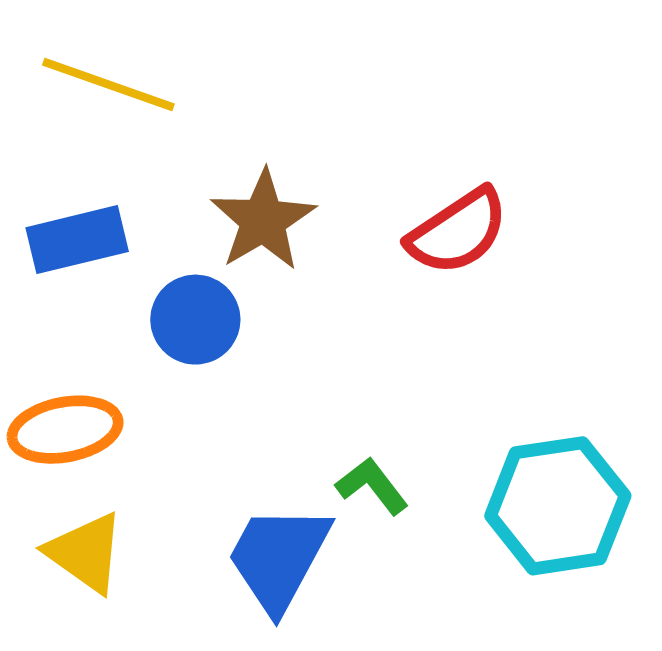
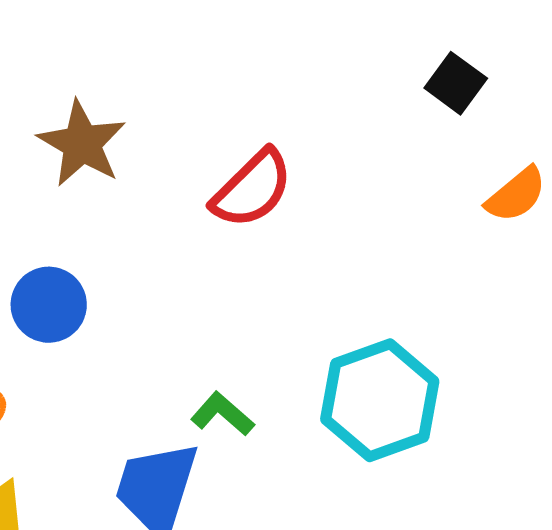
brown star: (263, 220) -> (82, 144), moved

